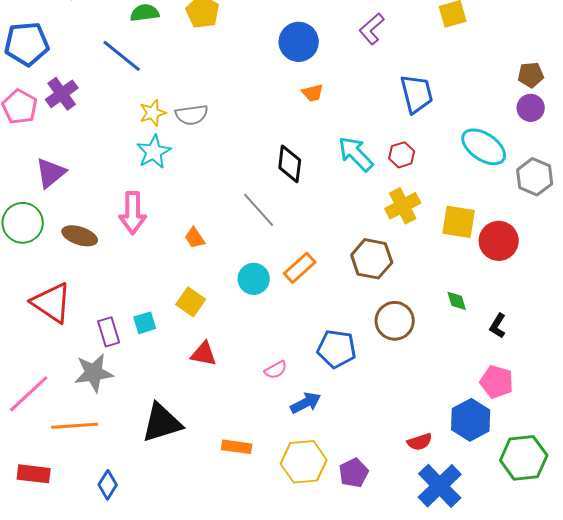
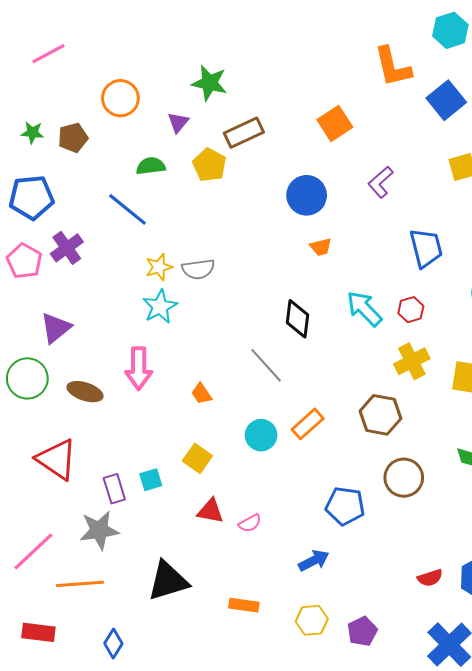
pink semicircle: (276, 370) -> (250, 523), moved
red semicircle: (420, 442) -> (430, 578), moved
yellow hexagon: (304, 462) -> (312, 620), size x0.7

